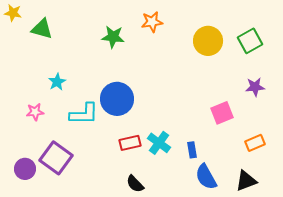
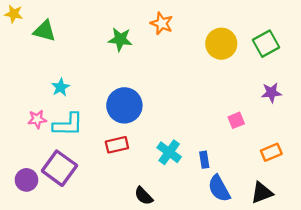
orange star: (152, 22) -> (162, 23), turned 30
pink square: (222, 113) -> (236, 120), size x0.7
cyan L-shape: (84, 114) -> (68, 125), moved
red rectangle: (130, 143) -> (117, 145), moved

